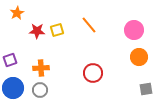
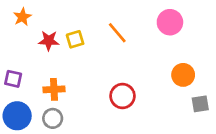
pink circle: (134, 30) -> (170, 22), moved
purple square: (10, 60) -> (13, 79), turned 32
gray square: (146, 89) -> (200, 104), moved

